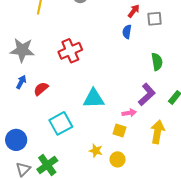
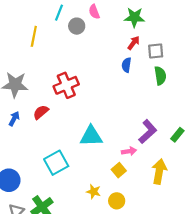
green semicircle: (157, 62) -> (160, 76), moved
red semicircle: (41, 89) -> (41, 112), moved
yellow square: (120, 131) -> (119, 170), turned 32

